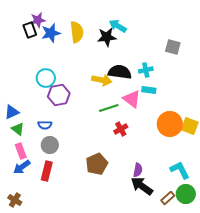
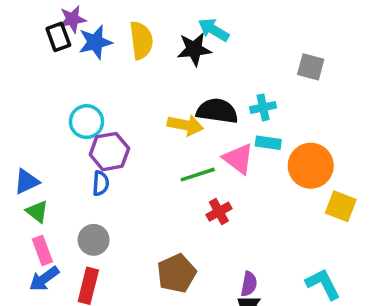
orange circle: (170, 124) -> (311, 166), moved
blue semicircle: (45, 125) -> (101, 183), moved, turned -88

